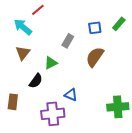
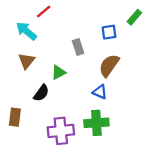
green rectangle: (119, 24) -> (134, 17), moved
gray rectangle: (68, 41) -> (78, 47), turned -48
blue triangle: (71, 95) -> (100, 92), moved
green cross: (118, 107) -> (96, 123), moved

